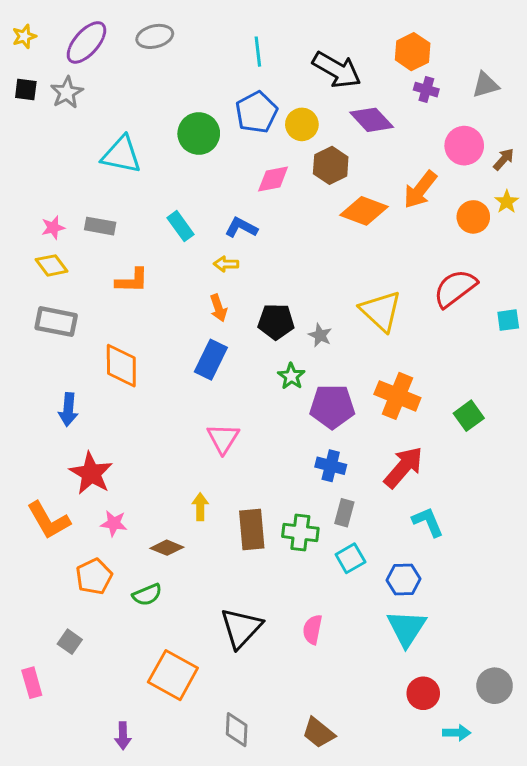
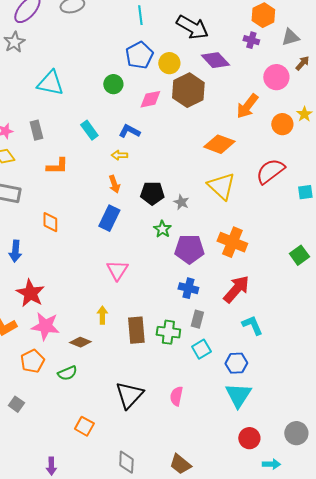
orange hexagon: (413, 52) -> (263, 15), moved
green circle: (199, 133) -> (113, 84), moved, size x0.7
brown arrow: (504, 159) -> (302, 63), moved
brown hexagon: (331, 165) -> (188, 90), size x1.4
orange diamond: (364, 211) -> (219, 144), moved
gray rectangle: (100, 226) -> (36, 130), turned 66
orange diamond: (121, 366) -> (50, 222), size x0.7
green square: (469, 416) -> (299, 255), moved
pink star: (114, 523) -> (45, 326), size x1.6
orange square: (173, 675) -> (84, 426), size x0.6

